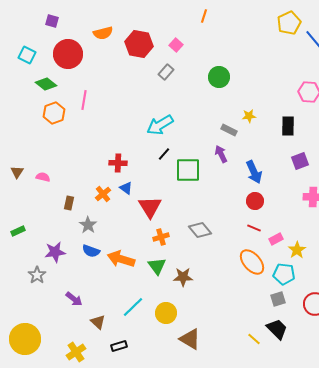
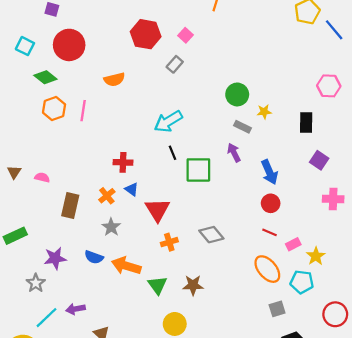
orange semicircle: (103, 33) -> (114, 79), moved
green circle: (219, 77) -> (237, 94), moved
pink line: (84, 100) -> (83, 111), moved
black line: (164, 154) -> (173, 153), turned -64
purple square: (300, 161) -> (319, 160), turned -36
brown rectangle: (69, 203) -> (70, 205), size x1.6
gray star: (88, 225) -> (111, 227), moved
green rectangle: (18, 231) -> (15, 236), size x1.5
green triangle: (157, 266) -> (157, 285), moved
purple arrow: (74, 299) -> (76, 309), turned 132
gray square: (278, 299) -> (277, 309), moved
cyan line: (133, 307) -> (46, 318), moved

